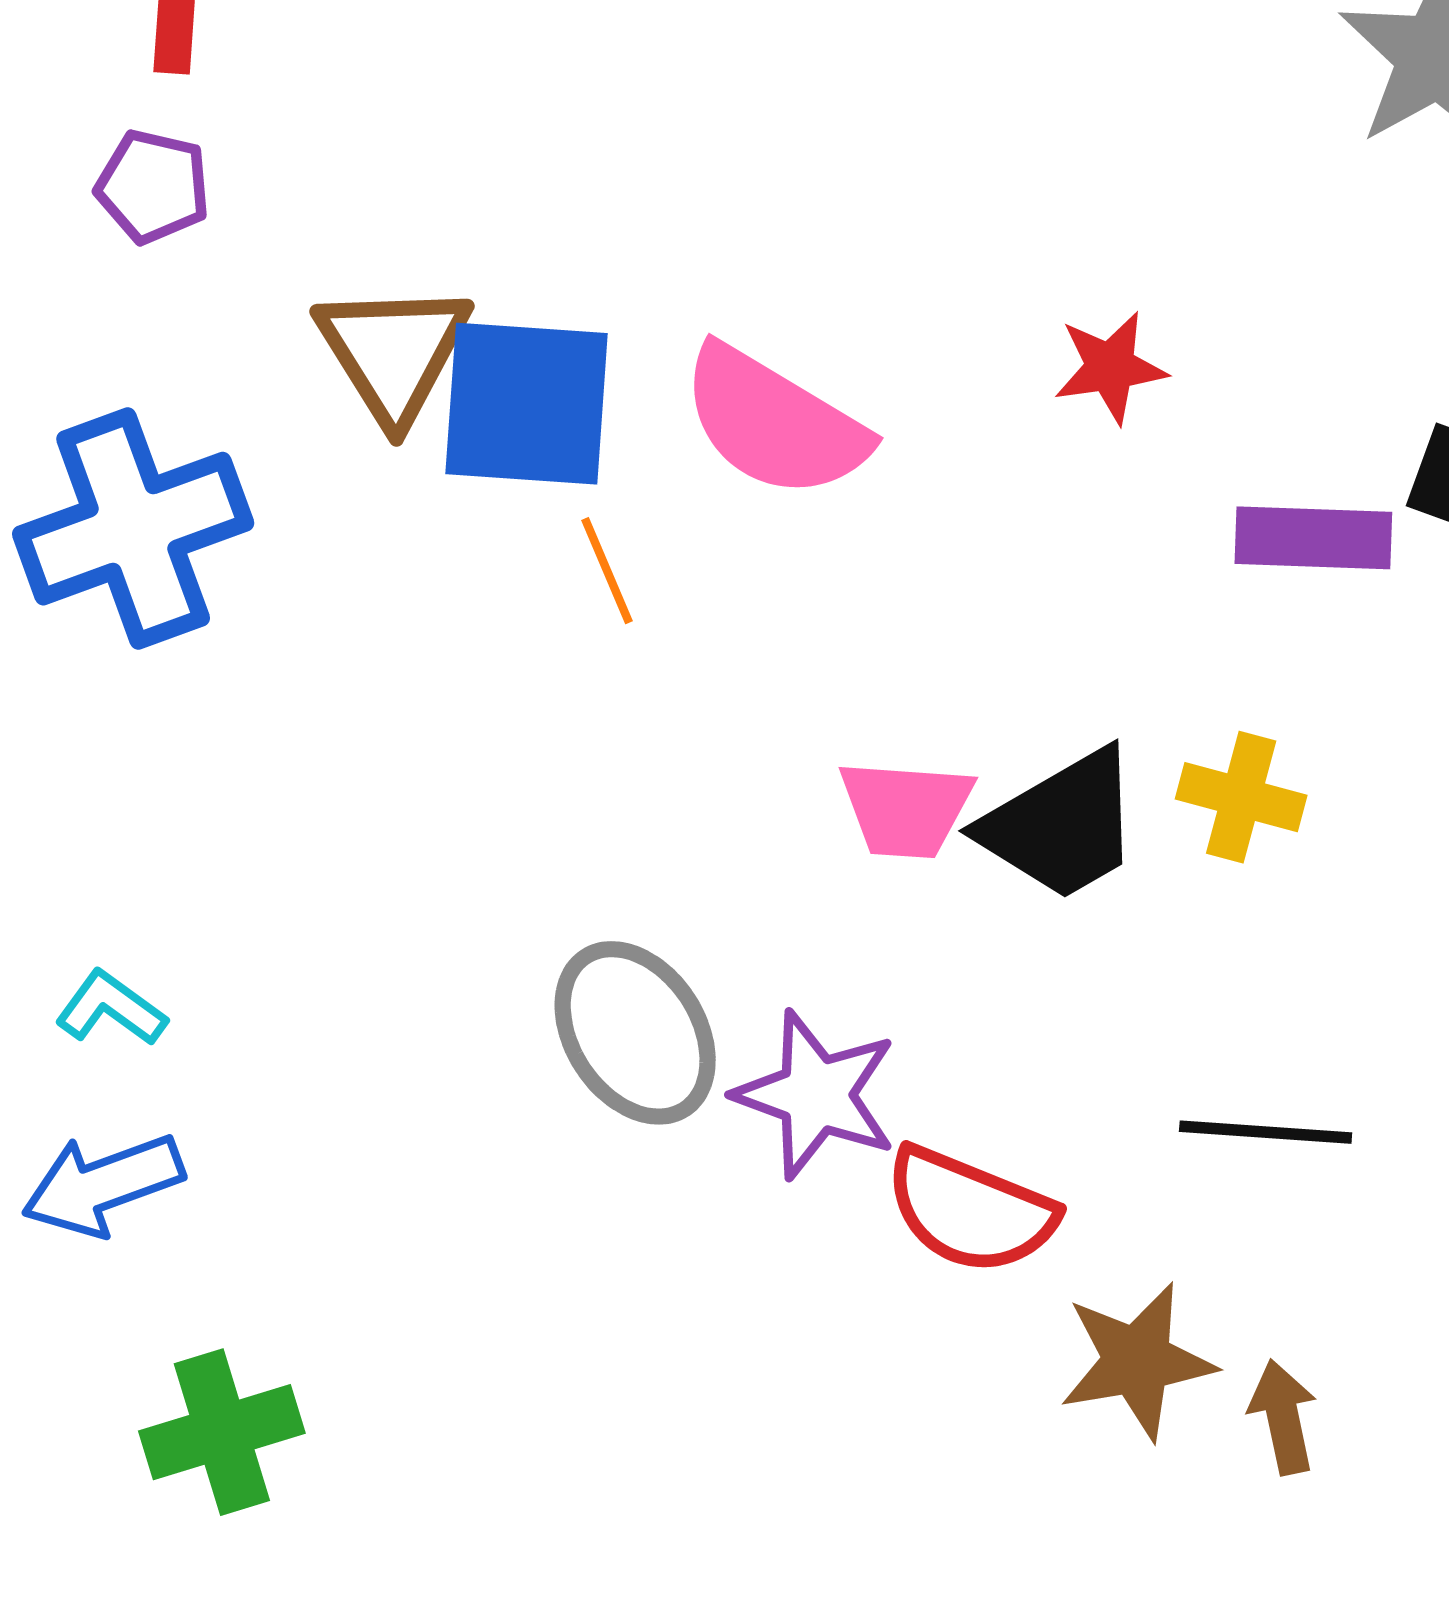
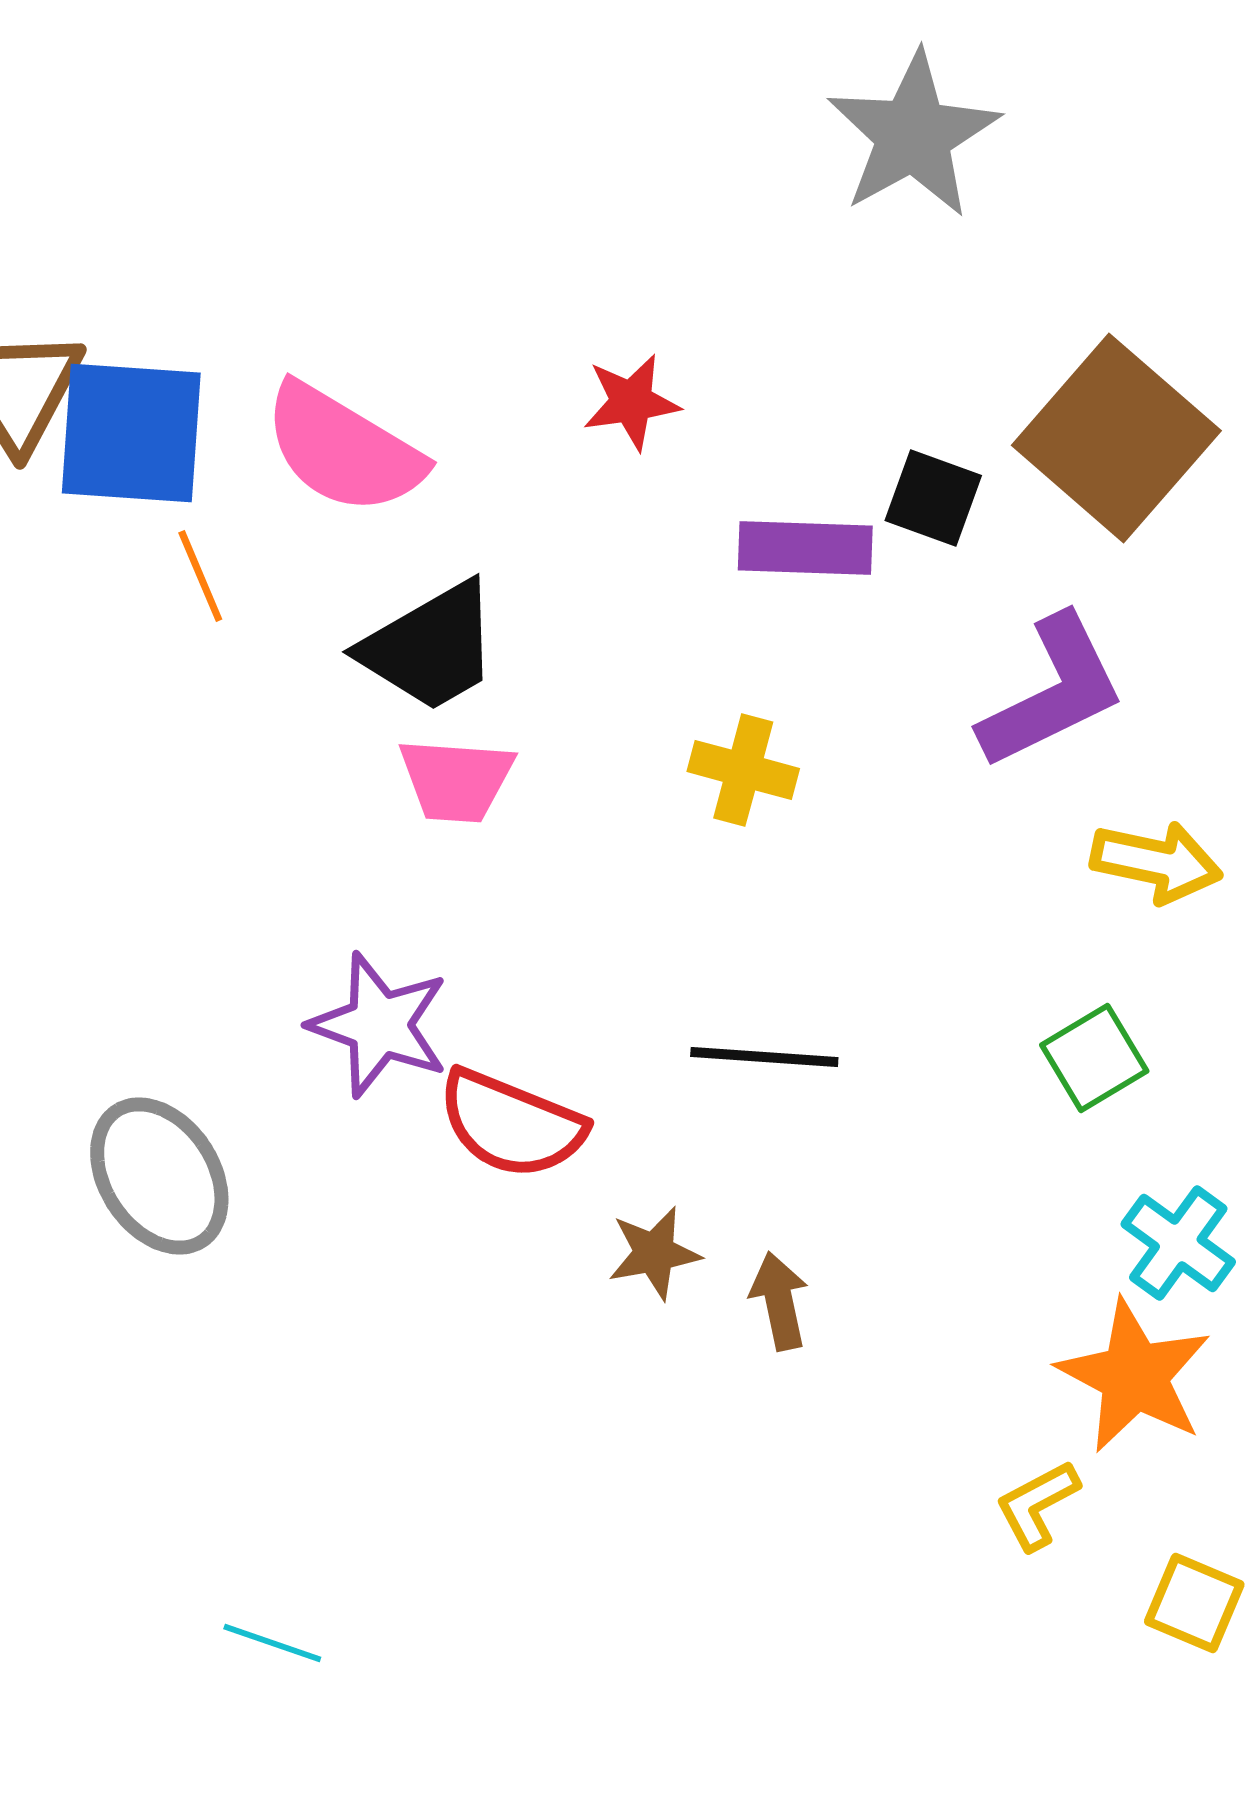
black trapezoid: (1061, 825) -> (430, 647), moved
gray ellipse: (635, 1033) -> (159, 1176), moved
brown star: (1137, 1361) -> (654, 1253), size x0.7

